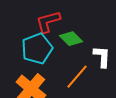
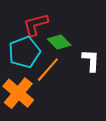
orange line: (77, 77) -> (48, 70), moved

